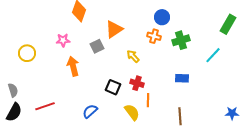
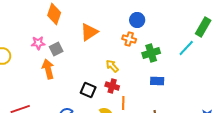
green cross: (181, 40) -> (151, 53), moved
gray square: (97, 46) -> (56, 49), moved
cyan line: (213, 55) -> (186, 48), moved
yellow arrow: (133, 56) -> (112, 66), moved

